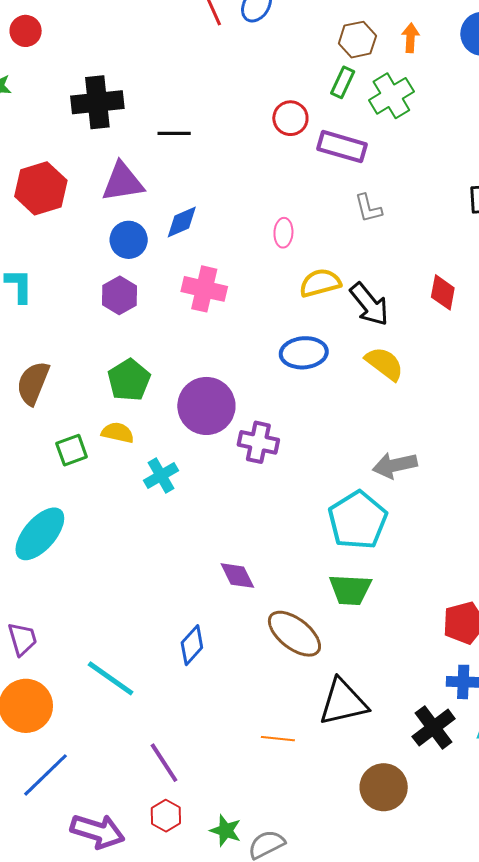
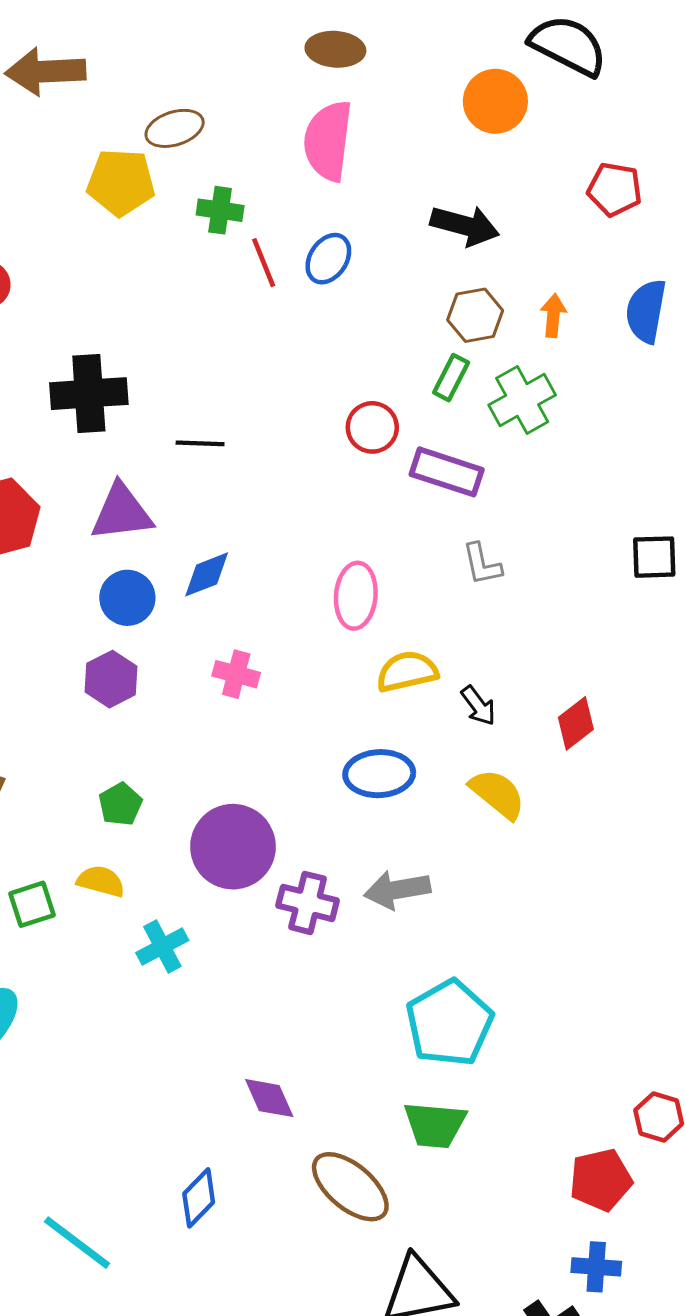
pink ellipse: (283, 233) -> (356, 596), size x1.5
pink cross: (204, 289) -> (236, 674), size x0.7
red diamond: (443, 292) -> (576, 723), moved, turned 39
black arrow: (369, 304) -> (478, 706), size x0.6
green pentagon: (129, 380) -> (120, 804), size x0.7
gray arrow: (395, 465) -> (397, 890), moved

